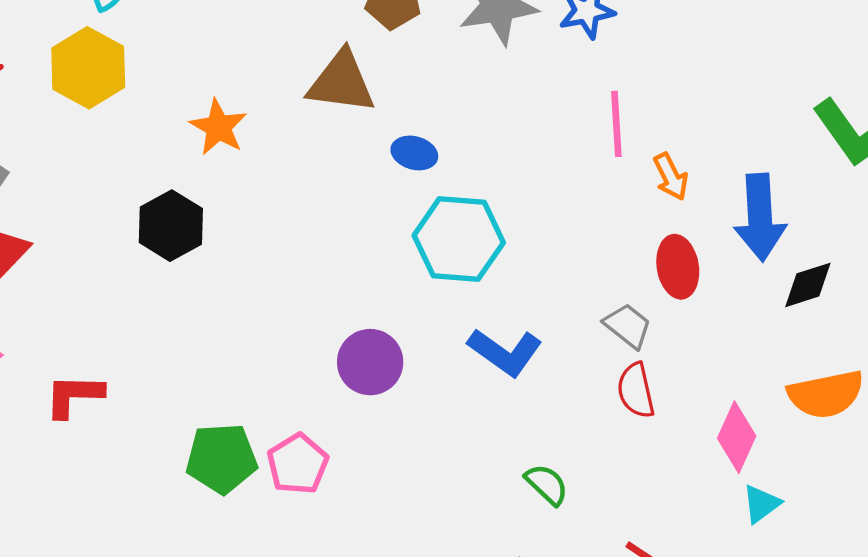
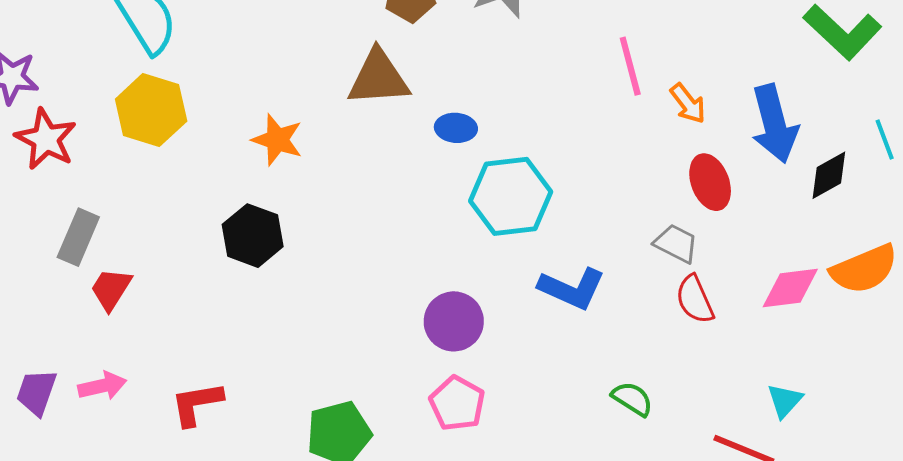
pink diamond: (737, 437) -> (790, 288), moved, turned 70
pink pentagon: (298, 464) -> (457, 403), moved
cyan triangle: (761, 504) -> (785, 401), moved

